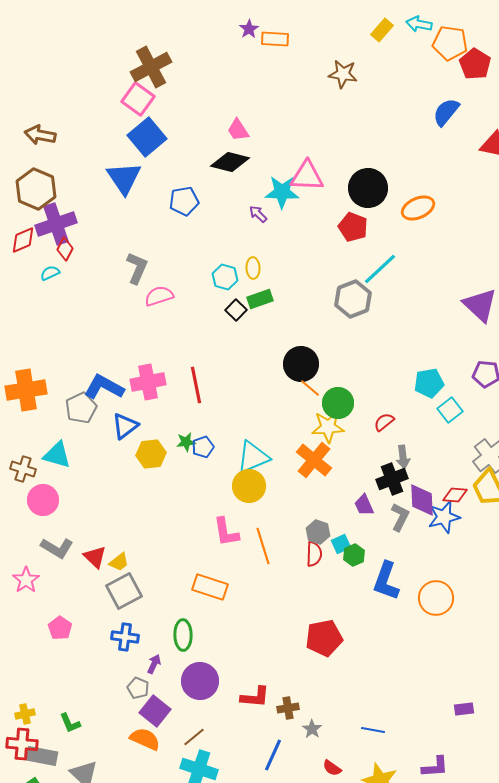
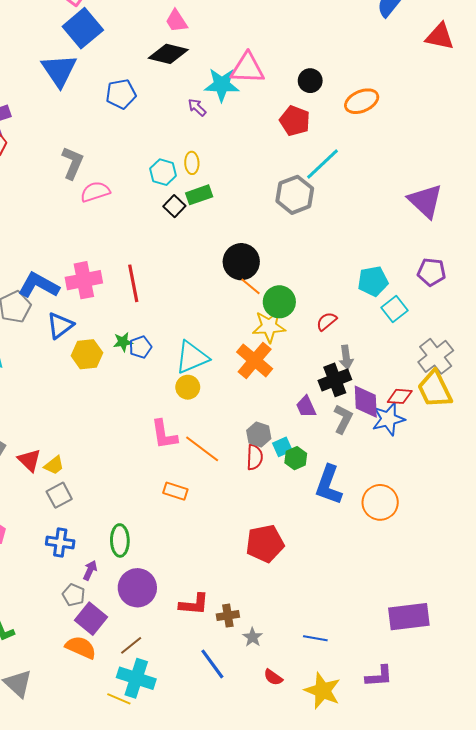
black circle: (368, 188) -> (310, 81), size x0.6
yellow circle: (249, 486) -> (188, 387), size x0.7
orange line: (263, 546) -> (202, 449), turned -36
orange rectangle: (210, 587) -> (175, 491), moved, size x0.7
gray square: (124, 591) -> (59, 495), size x0.7
purple rectangle: (464, 709) -> (409, 617), size x2.0
blue line: (273, 755) -> (212, 664), turned -60

